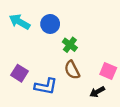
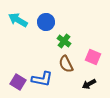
pink square: (108, 71) -> (93, 57), moved
purple square: (20, 73) -> (18, 82), moved

